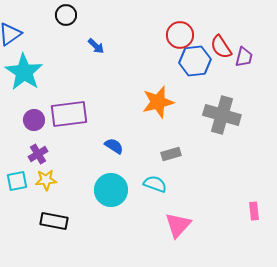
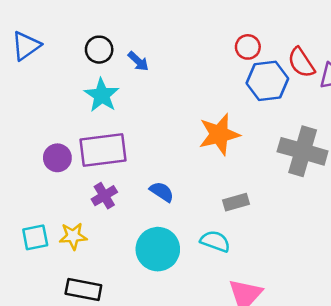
black circle: (66, 15) -> (99, 50), moved
red circle: (180, 35) -> (248, 47), size x0.7
cyan star: (24, 72) -> (102, 95), moved, size x0.7
purple cross: (38, 154) -> (104, 196), moved

